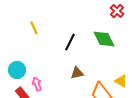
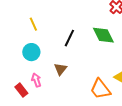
cyan circle: (17, 70) -> (31, 52), moved
brown triangle: (77, 73) -> (60, 69), moved, turned -40

